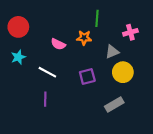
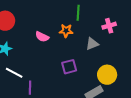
white line: (47, 72) -> (14, 73), moved
yellow circle: (123, 72) -> (107, 75), moved

